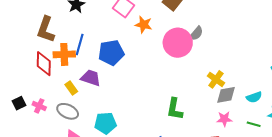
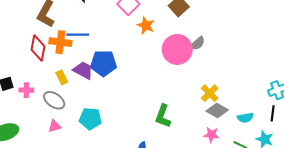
blue line: (80, 44) -> (78, 35), turned 65
blue pentagon: (111, 53) -> (104, 63), moved
gray diamond: (226, 95) -> (217, 110), turned 30
pink cross: (39, 106) -> (26, 90), turned -32

